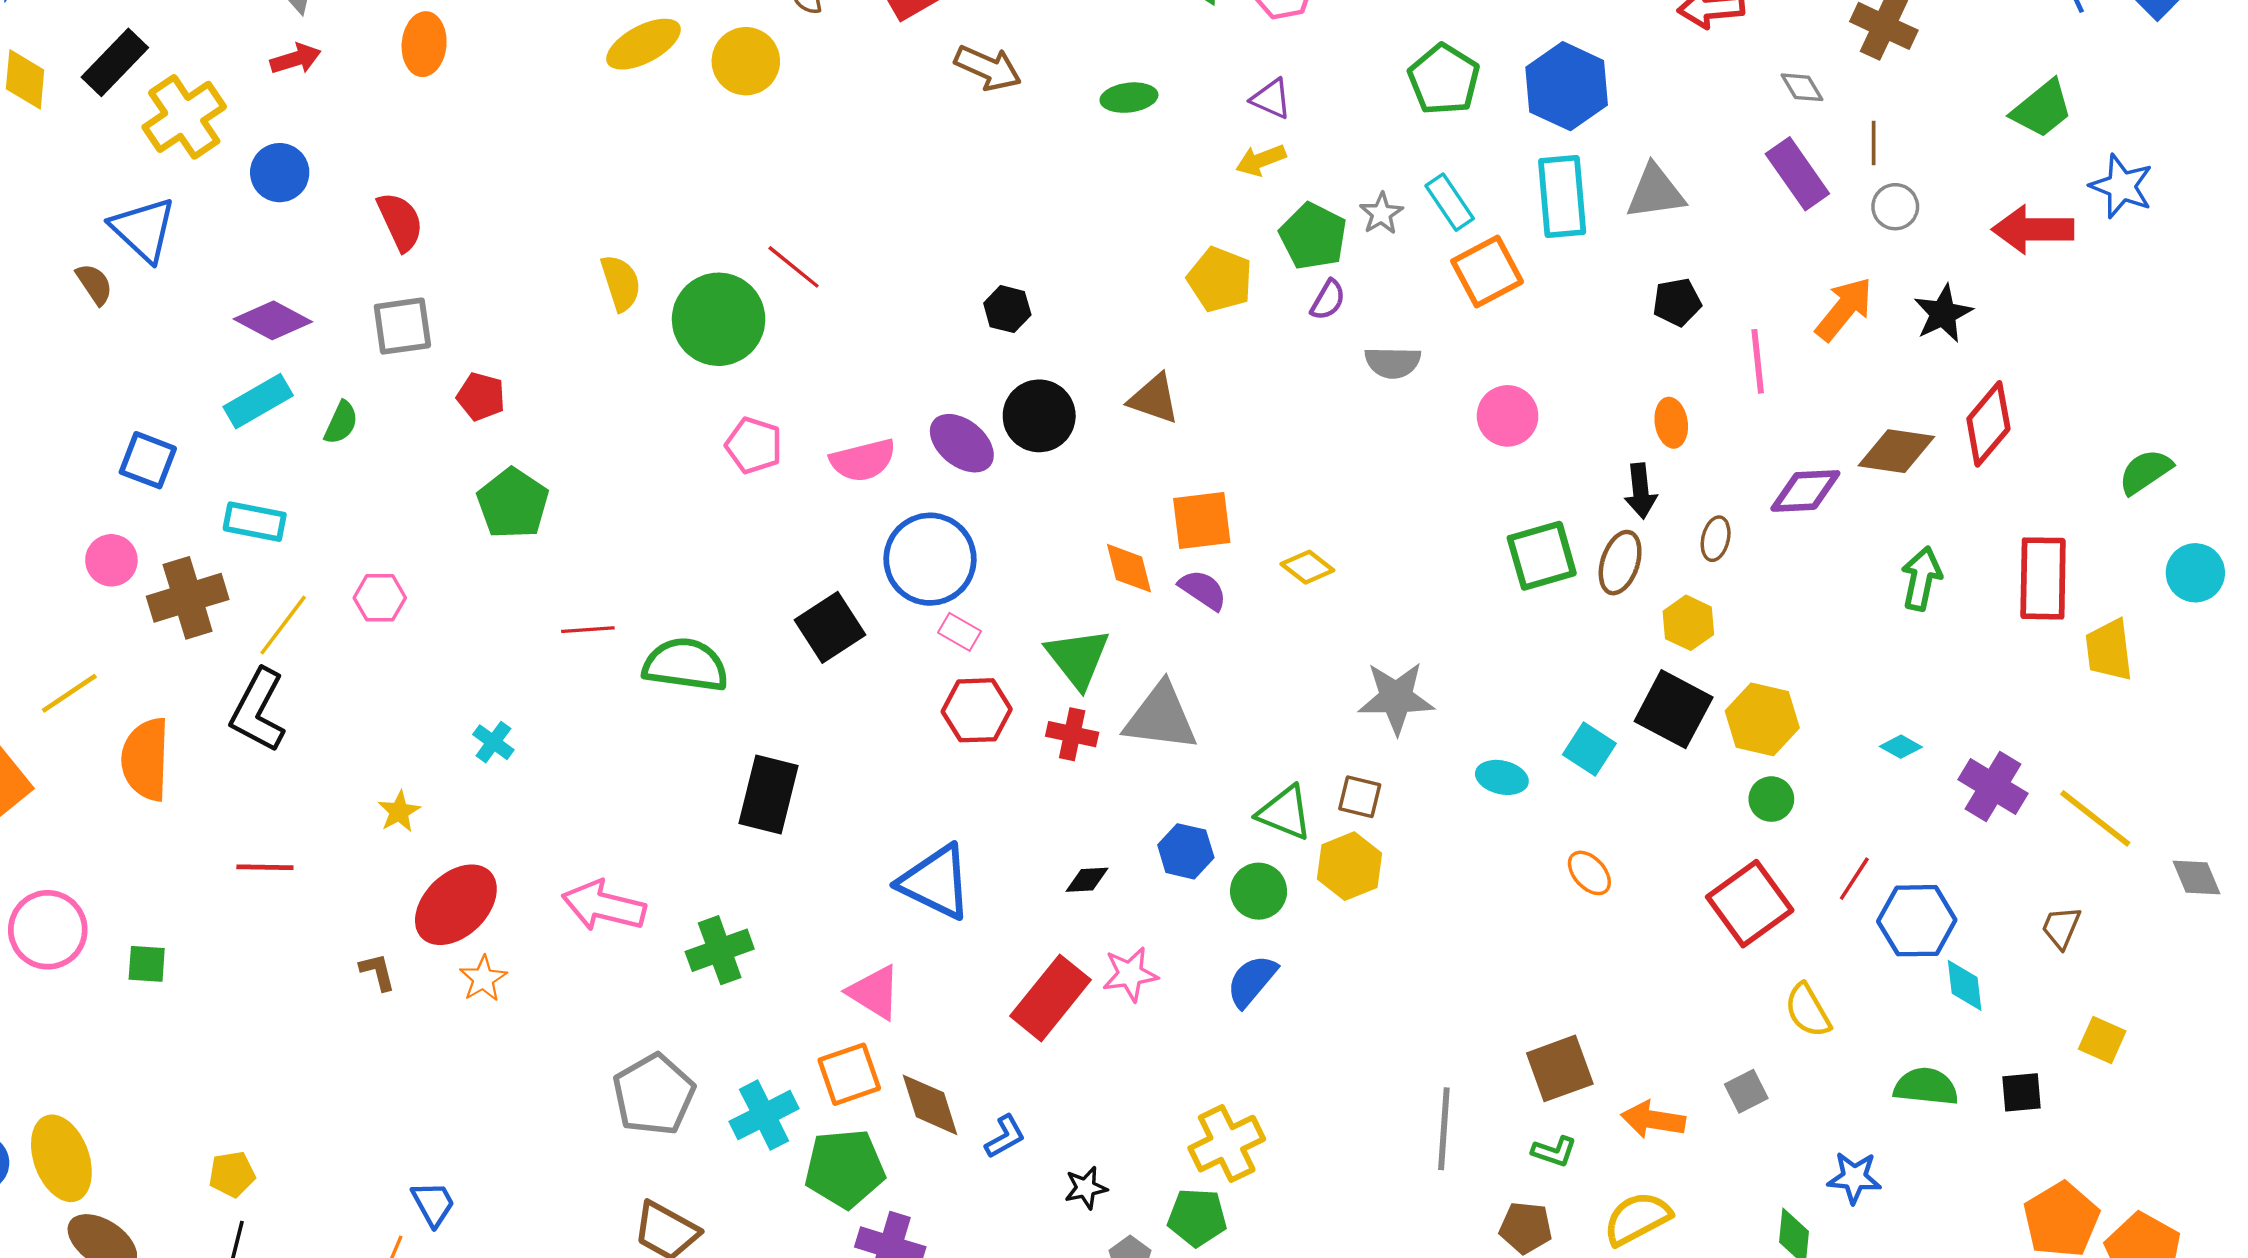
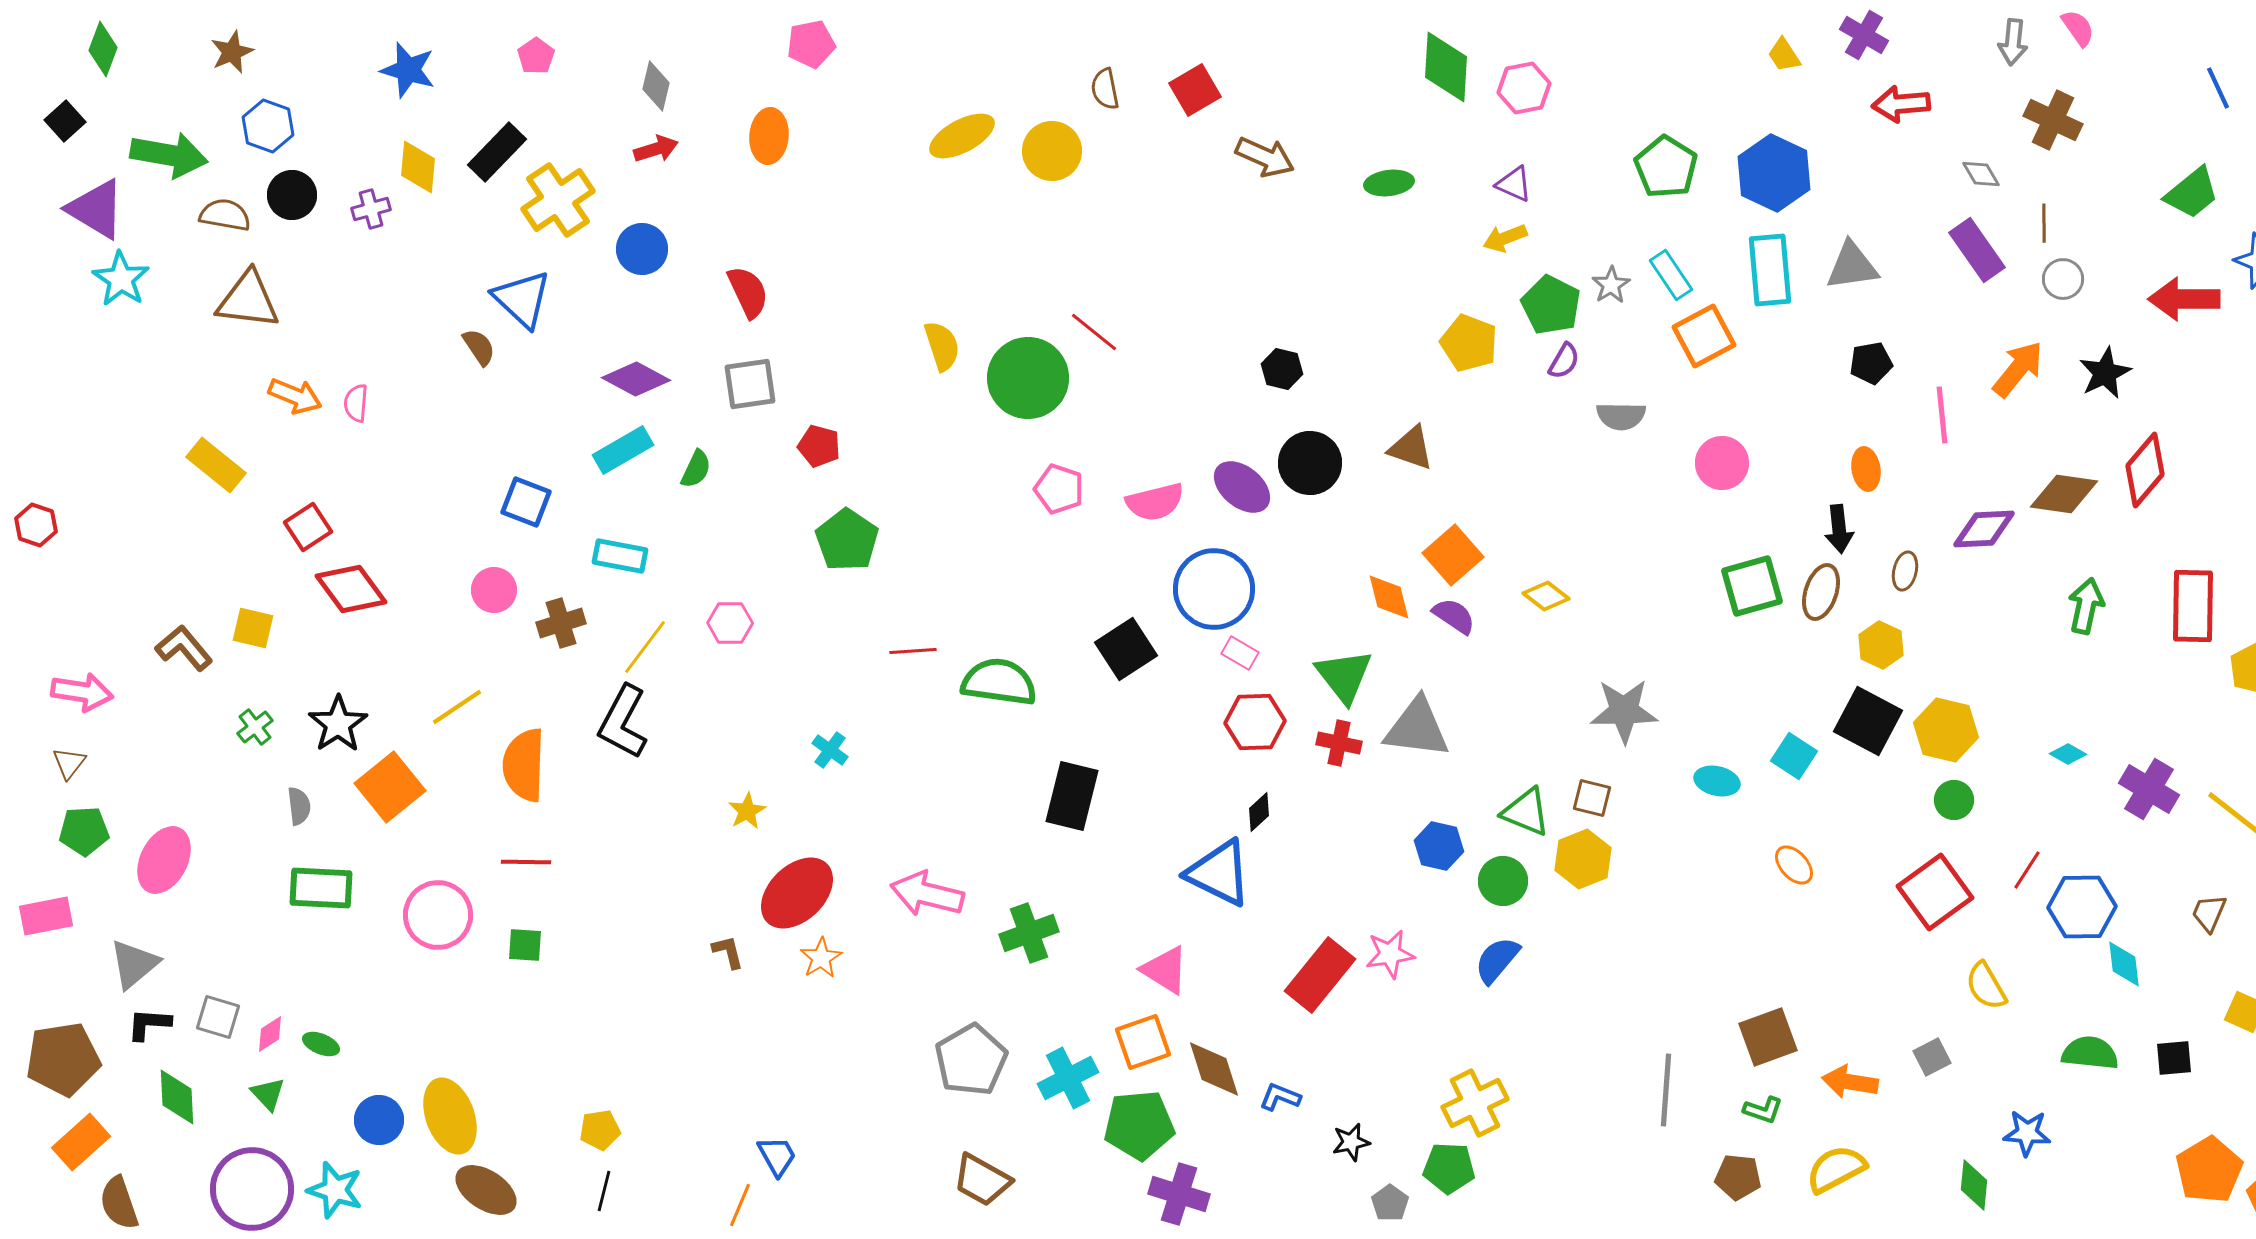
orange square: (1202, 520) -> (1453, 555), turned -34
brown cross: (188, 598) -> (561, 623), size x0.7
red line: (265, 867) -> (526, 862), moved
black diamond: (1087, 880) -> (1259, 812), moved, turned -39
blue L-shape: (1005, 1137) -> (1280, 1097), turned -129

